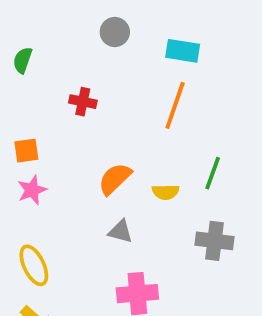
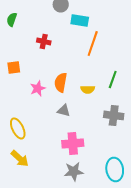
cyan rectangle: (183, 51) -> (80, 20), moved
orange semicircle: (115, 179) -> (61, 82), turned -36
pink star: (32, 190) -> (38, 88), moved

